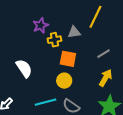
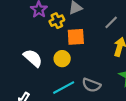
yellow circle: (64, 81) -> (62, 59), moved

